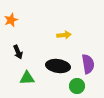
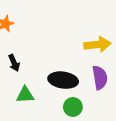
yellow arrow: (64, 35) -> (97, 45), moved, size x1.5
green circle: (77, 86) -> (73, 107), moved

